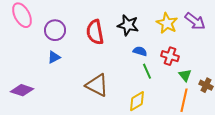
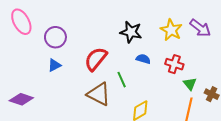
red semicircle: (95, 32) -> (96, 59), moved, turned 50
green line: (147, 71) -> (122, 80), moved

